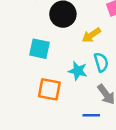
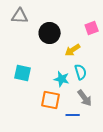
cyan square: (39, 49) -> (23, 73), moved
orange square: (49, 89) -> (51, 100), moved

